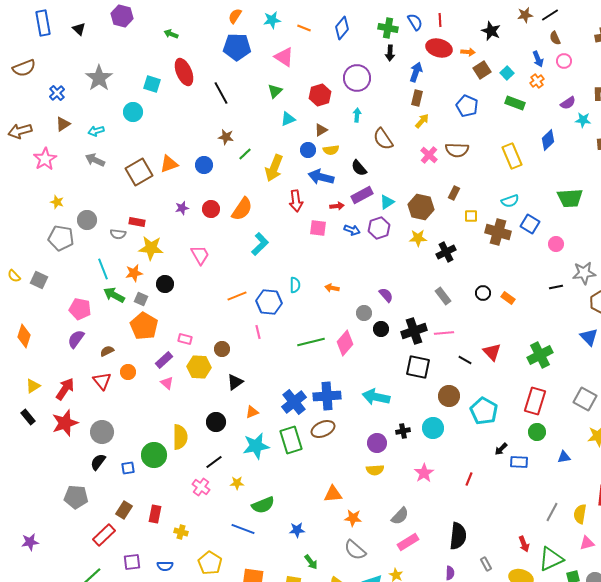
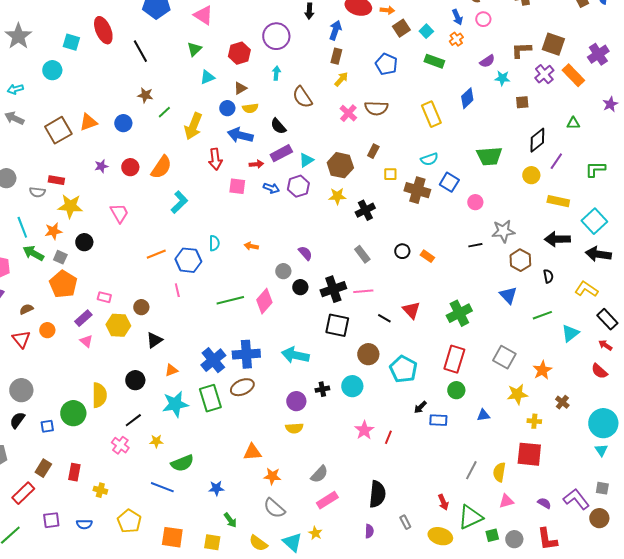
pink star: (424, 473) -> (364, 430), moved

